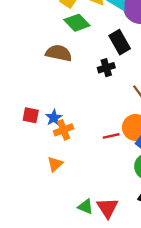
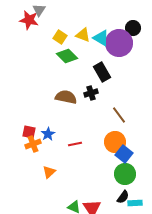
brown semicircle: (59, 53) -> (66, 97), moved
orange cross: (64, 130) -> (33, 144), moved
red line: (111, 136) -> (75, 144), moved

